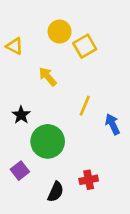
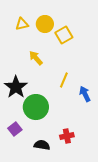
yellow triangle: (15, 46) -> (22, 24), moved, turned -40
black star: (21, 115) -> (16, 87), size x1.6
black semicircle: (56, 192) -> (42, 145), turned -105

